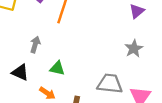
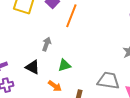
green triangle: (57, 68) -> (64, 65), turned -32

